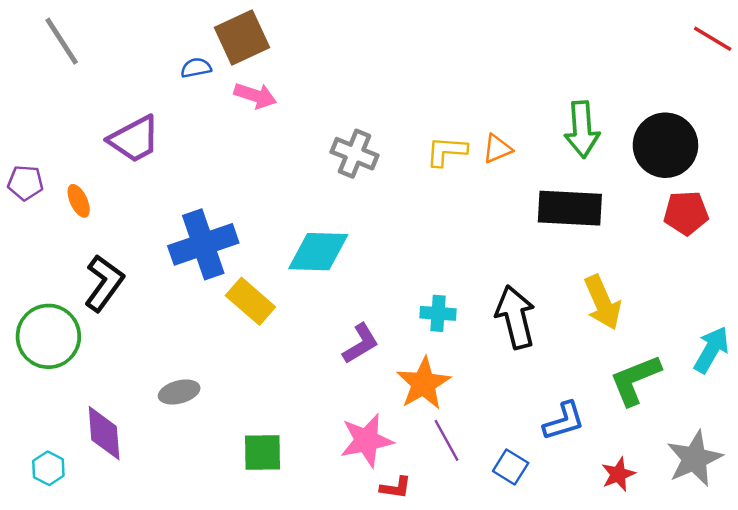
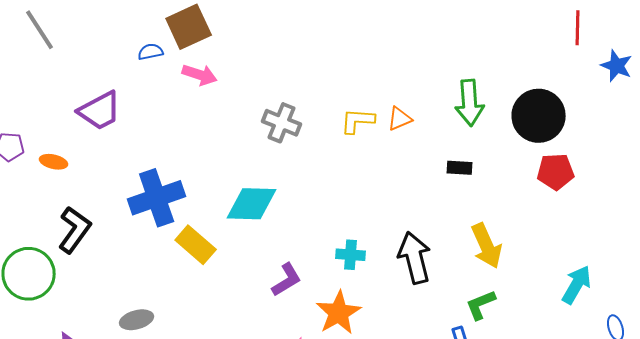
red line: (713, 39) -> (578, 28), turned 60
orange ellipse: (79, 201) -> (54, 162), turned -52
black rectangle: (570, 208) -> (460, 168), size x0.5
green L-shape: (635, 380) -> (481, 305), moved, size x0.7

